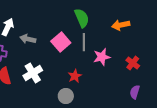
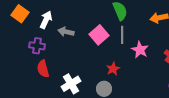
pink star: (102, 57) -> (140, 50), turned -30
white cross: (33, 73) -> (71, 84), moved

